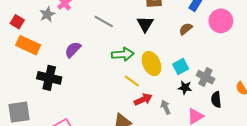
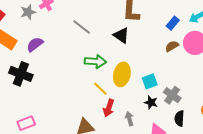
black triangle: (145, 24) -> (121, 35), turned -36
brown semicircle: (186, 29) -> (172, 46), moved
purple semicircle: (73, 50) -> (35, 44), moved
yellow ellipse: (151, 63) -> (122, 74), turned 30
red arrow: (143, 99) -> (109, 108), turned 126

